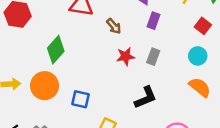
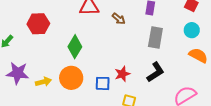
red star: (125, 56) -> (122, 74), moved
gray rectangle: (153, 57) -> (155, 38), size x1.5

